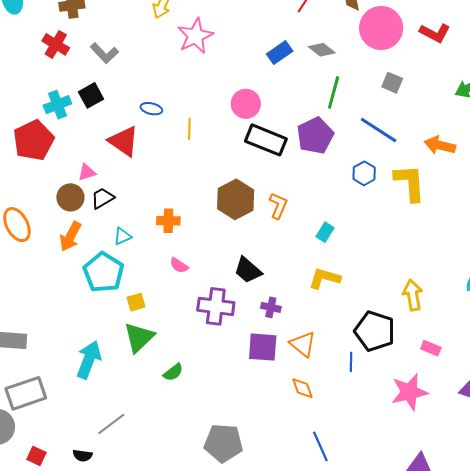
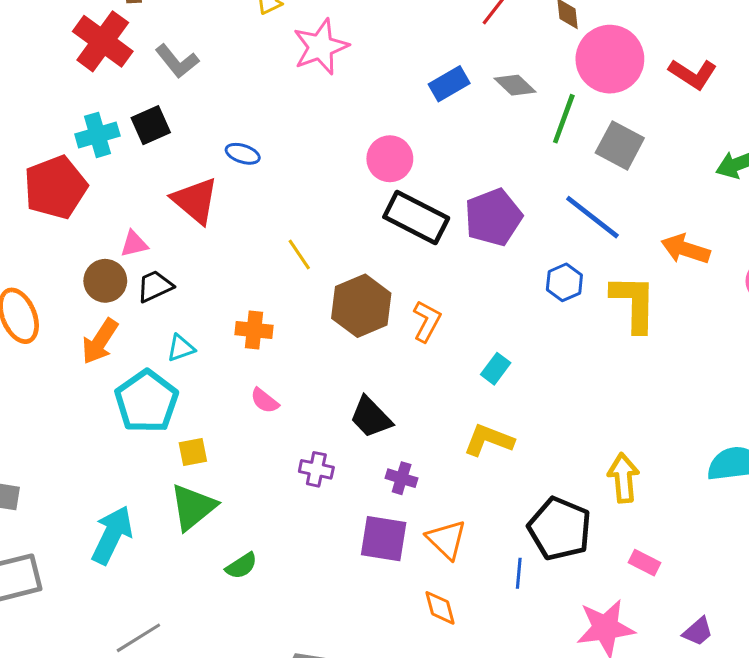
red cross: (56, 44) -> (103, 41), size x1.4
gray square: (392, 83) -> (620, 145), size x1.4
green line: (334, 92) -> (564, 119), moved
yellow line: (189, 129) -> (299, 255), moved, turned -40
purple cross: (216, 306) -> (316, 469), size x0.6

